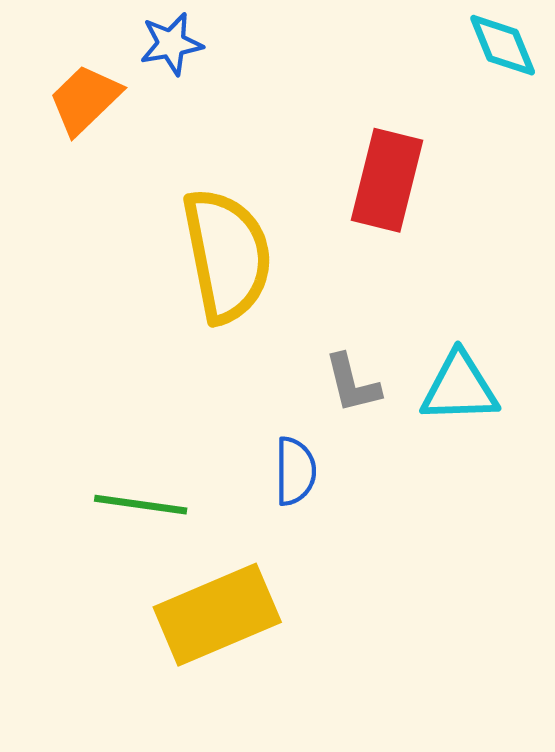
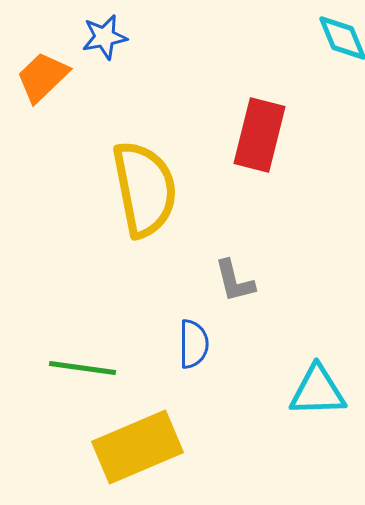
cyan triangle: (459, 388) -> (318, 391), moved

